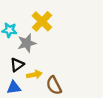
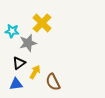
yellow arrow: (34, 75) -> (35, 72), turned -48

